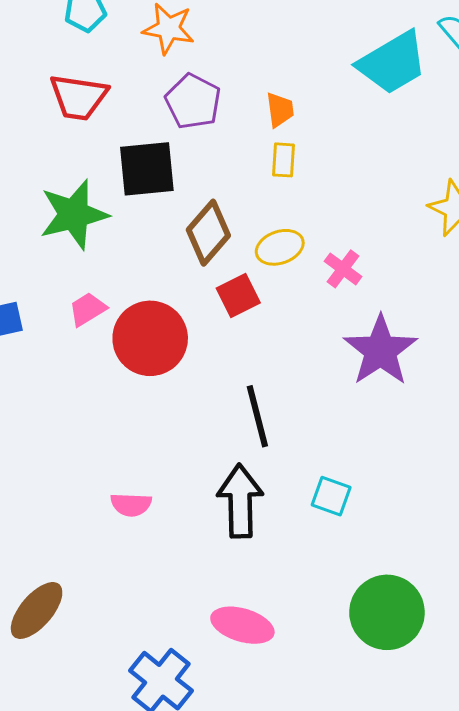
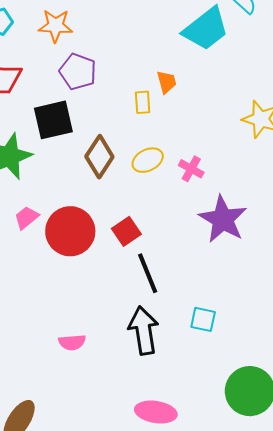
orange trapezoid: (280, 110) -> (167, 82), moved
red square: (238, 295) -> (126, 231), moved

